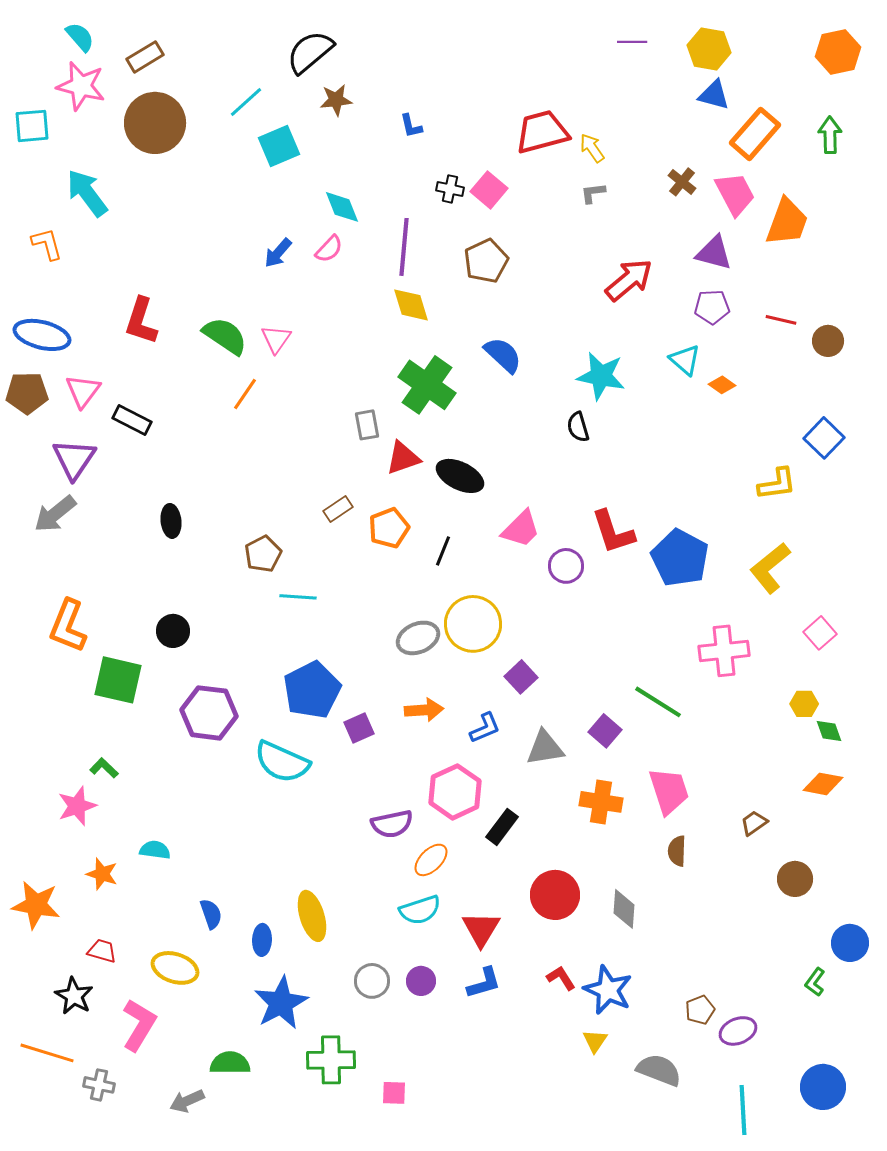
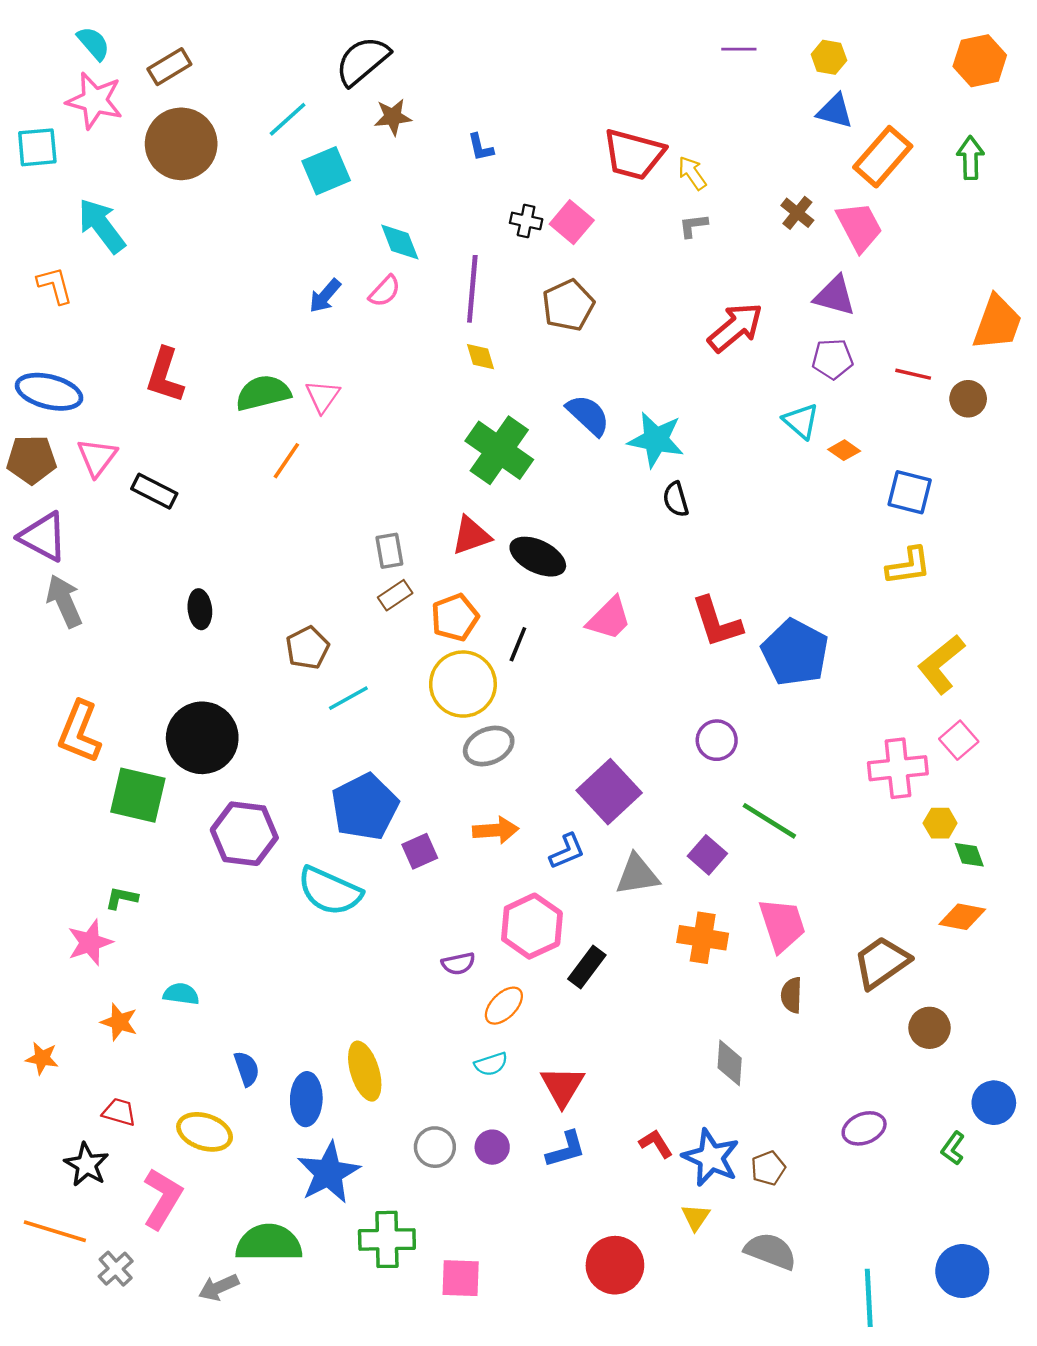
yellow hexagon: (709, 49) -> (829, 57), size x0.7
red trapezoid: (542, 132) -> (634, 154), turned -150
orange trapezoid: (787, 222) -> (997, 323), moved
yellow diamond: (411, 305) -> (480, 357), size x0.7
green semicircle: (225, 336) -> (263, 393), turned -48
cyan star: (601, 376) -> (656, 440), moved
gray rectangle: (367, 425) -> (389, 551), moved
blue square: (824, 438) -> (910, 492), moved, turned -30
purple triangle: (74, 459) -> (43, 537), moved, turned -36
gray arrow: (55, 514) -> (64, 601), turned 105
purple circle: (566, 566) -> (717, 740), moved
yellow L-shape: (770, 568) -> (941, 664), moved
cyan line: (298, 597) -> (348, 698), turned -33
yellow circle: (473, 624) -> (463, 684), moved
black circle: (173, 631) -> (202, 738), size x1.8
pink cross: (724, 651) -> (898, 768), moved
purple square: (521, 677) -> (609, 792), size x1.6
green L-shape: (104, 768) -> (122, 898), turned -32
brown trapezoid: (754, 823) -> (882, 962), size x1.8
purple semicircle: (392, 824) -> (458, 964), size x0.7
red circle: (555, 895) -> (615, 1265), moved
orange star: (36, 905) -> (42, 1058), size x0.6
cyan semicircle: (420, 910) -> (491, 1064), size x0.7
blue ellipse: (262, 940) -> (306, 1099), size x1.4
brown pentagon: (700, 1010) -> (768, 1168), moved
purple ellipse: (738, 1031) -> (864, 1128), moved
green semicircle: (230, 1063) -> (269, 1243), size x1.4
gray cross: (99, 1085) -> (116, 1269), turned 36
pink square: (394, 1093) -> (461, 1278), size x1.4

